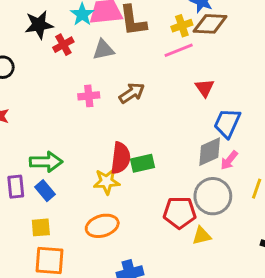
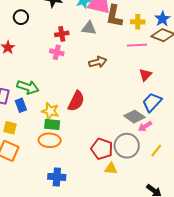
yellow cross: (182, 26) -> (138, 22), moved
red cross: (63, 45) -> (62, 34), moved
pink cross: (89, 96) -> (57, 52), moved
gray diamond: (210, 152) -> (134, 117), turned 40
green rectangle: (142, 163) -> (52, 125), moved
yellow star: (107, 181) -> (50, 111), moved

